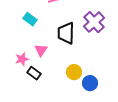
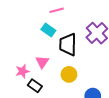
cyan rectangle: (30, 19) -> (48, 30), moved
yellow circle: (74, 72) -> (69, 74), moved

